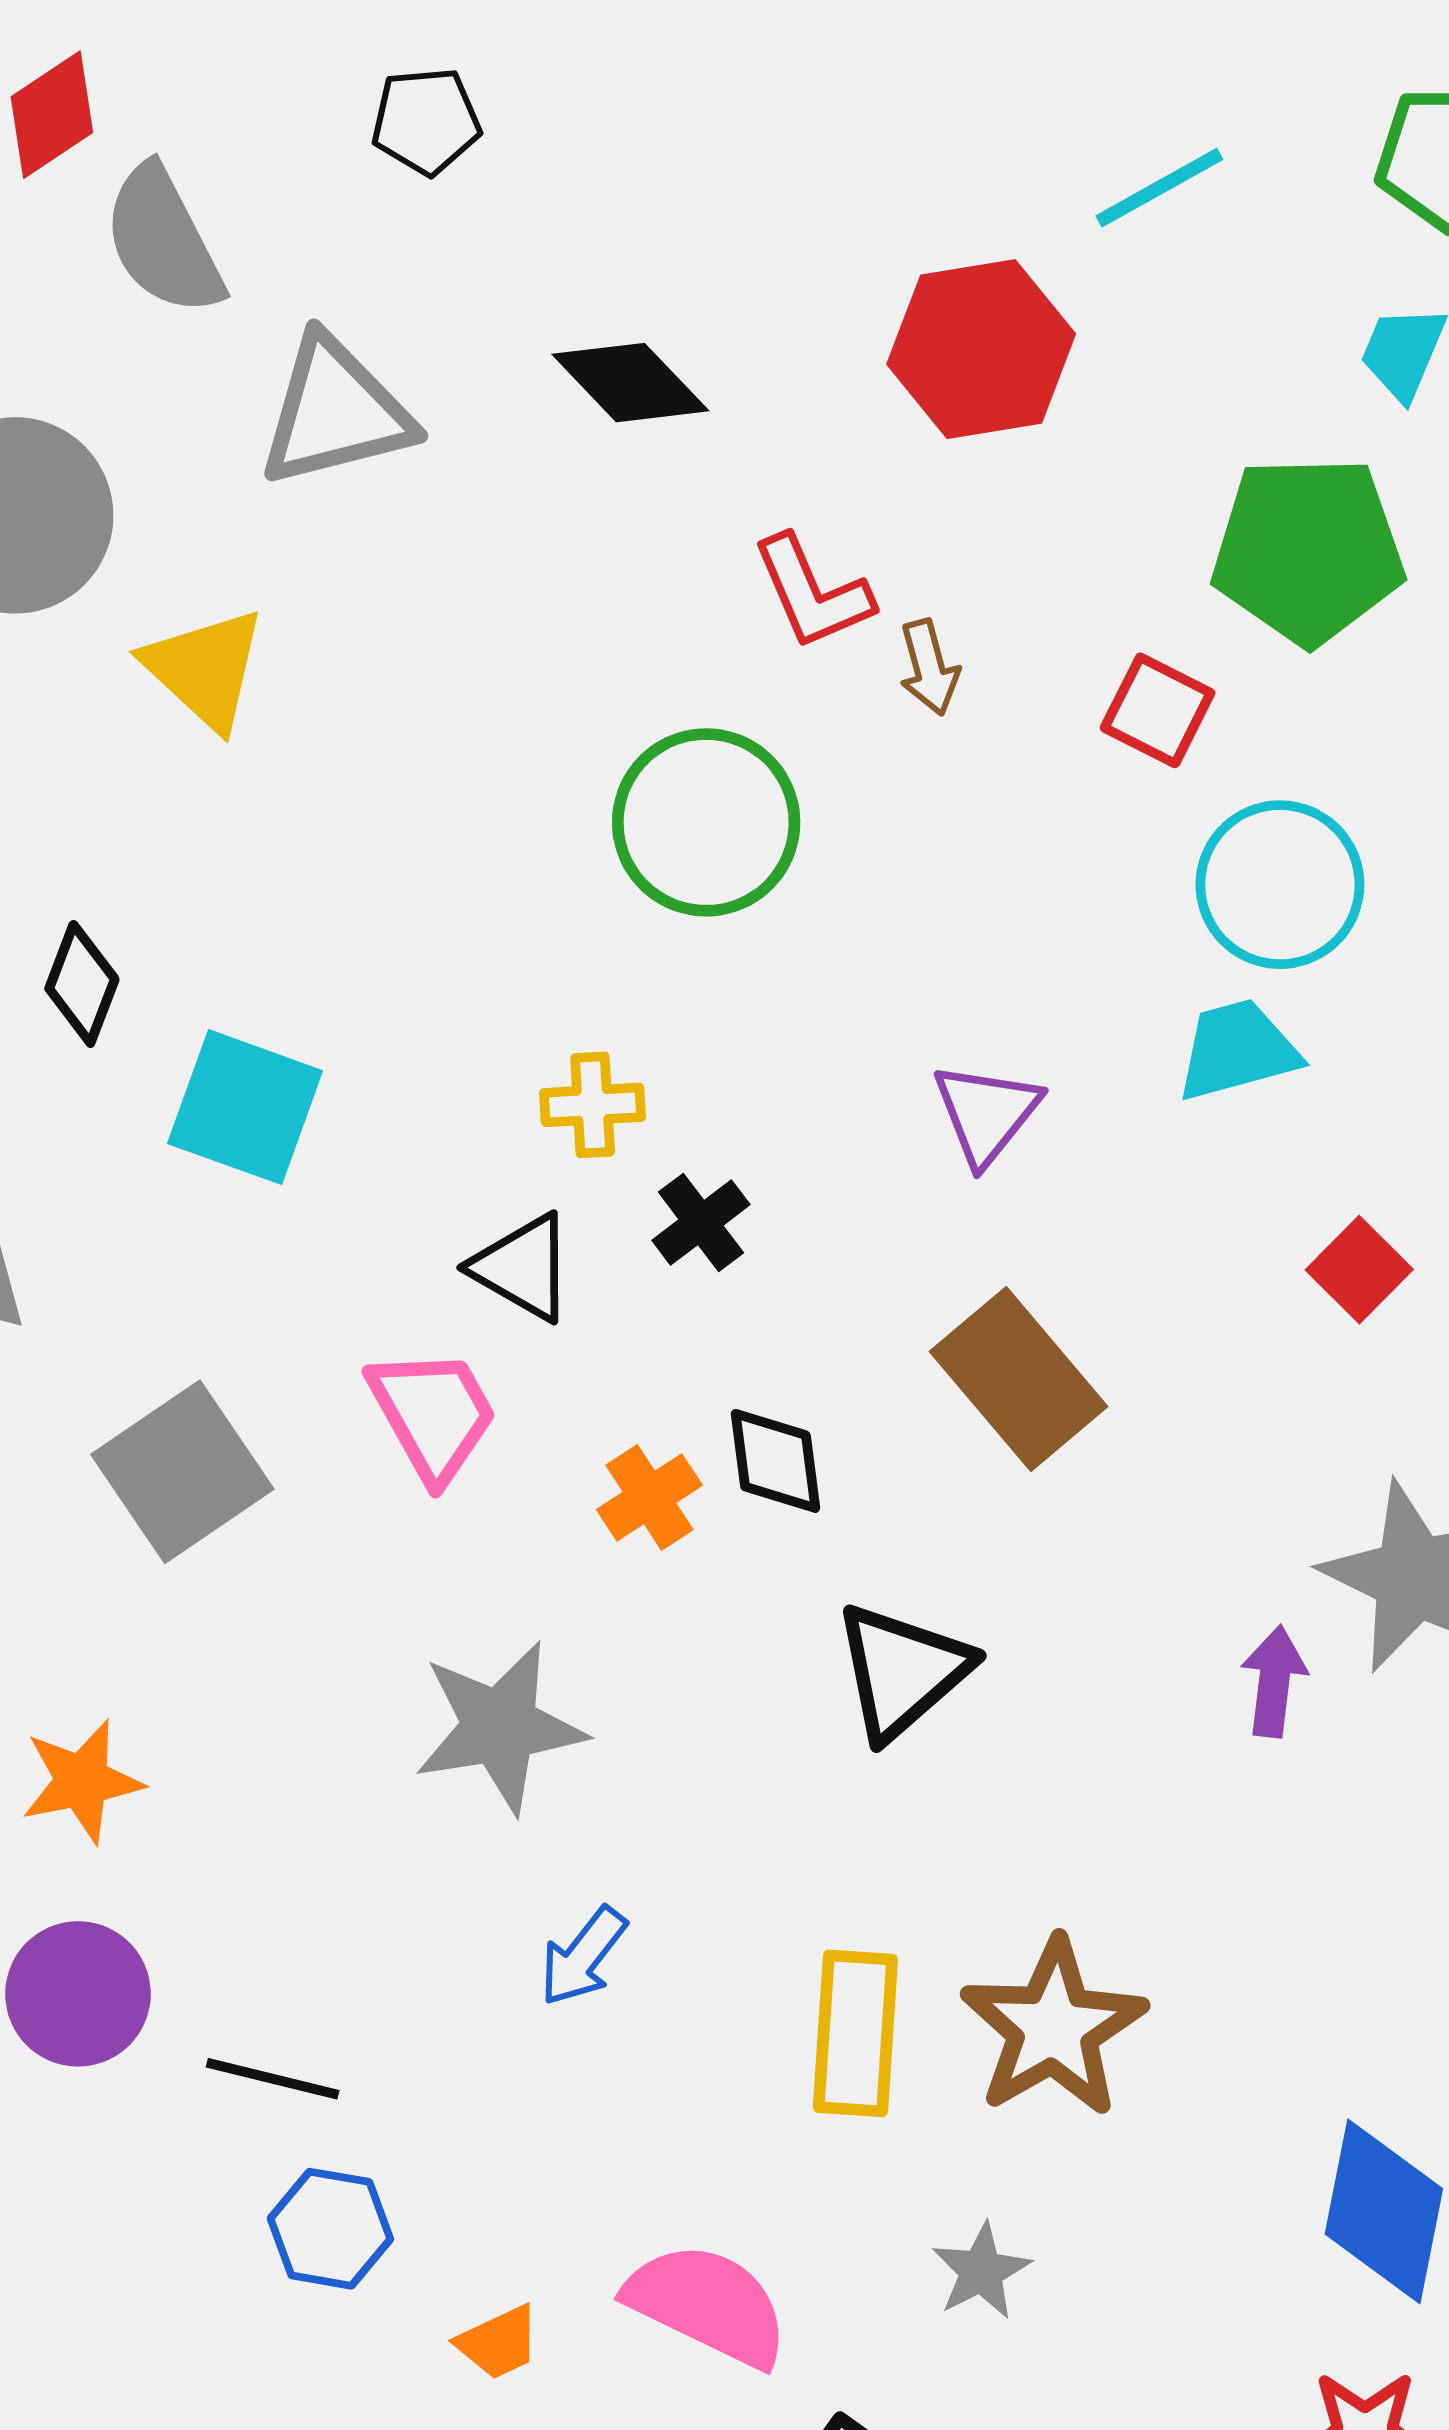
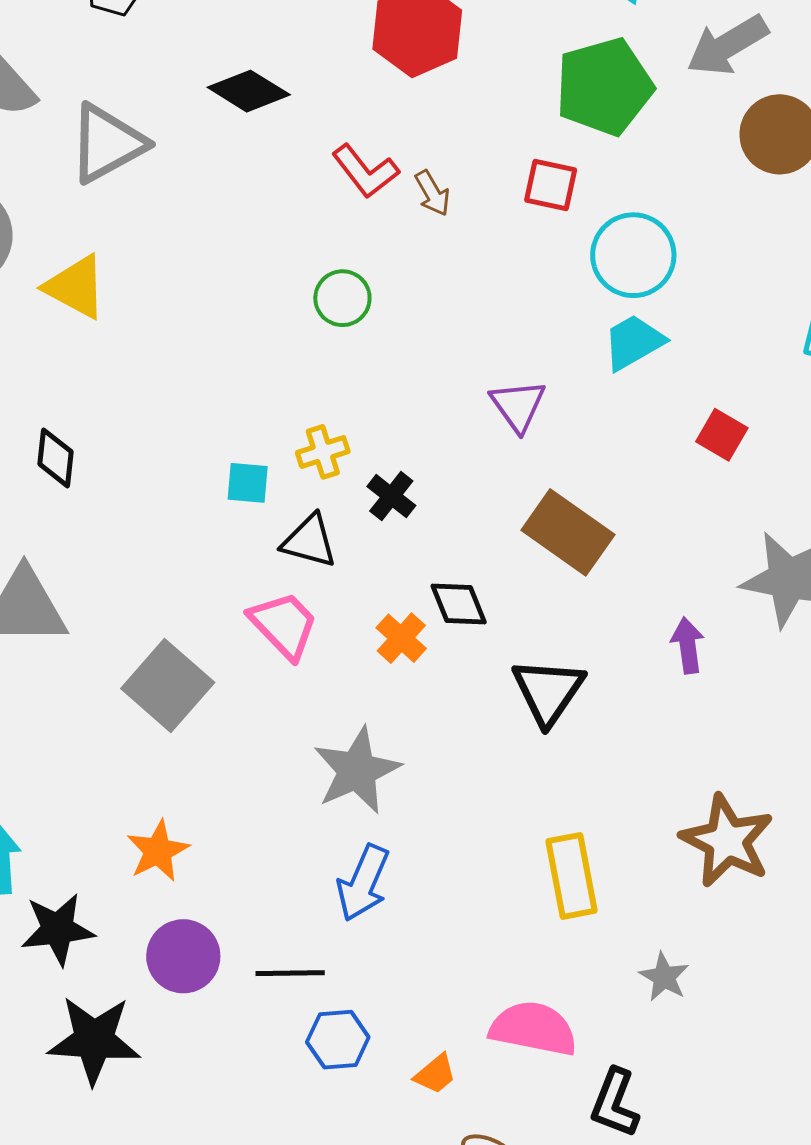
green circle: (706, 822) -> (342, 298), size x0.6
cyan square: (245, 1107) -> (248, 483), moved, size x0.6
purple arrow: (1274, 1681) -> (688, 645), moved
blue arrow: (583, 1956) -> (363, 883), moved, size x1.4
brown star: (1053, 2028) -> (727, 841), moved

